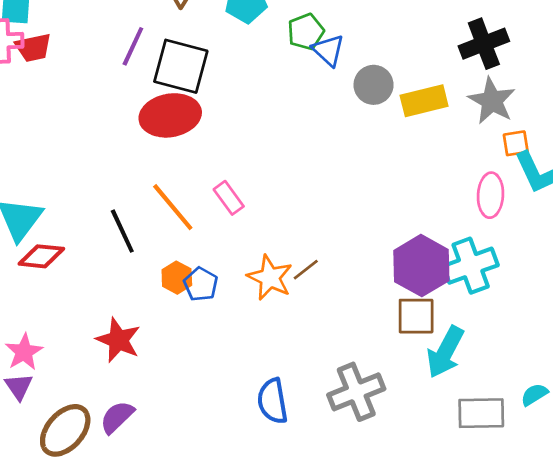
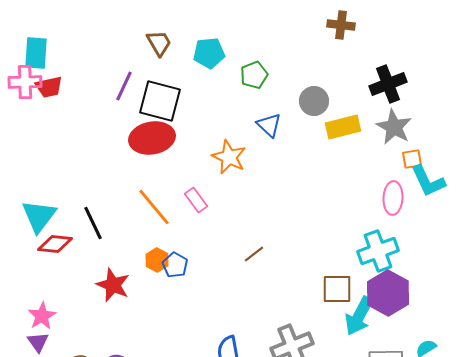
blue triangle: (328, 50) -> (269, 125), moved
gray circle: (374, 85) -> (314, 101), moved
black line: (122, 231) -> (93, 223), moved
purple hexagon: (421, 266) -> (388, 293), moved
orange star: (270, 278) -> (229, 157), moved
red star: (118, 340) -> (113, 285), moved

